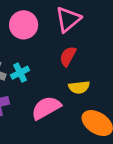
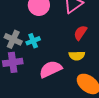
red semicircle: (68, 56) -> (80, 33), moved

